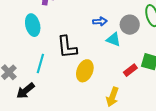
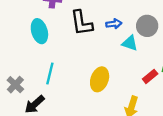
black L-shape: (67, 47) -> (82, 23), moved

